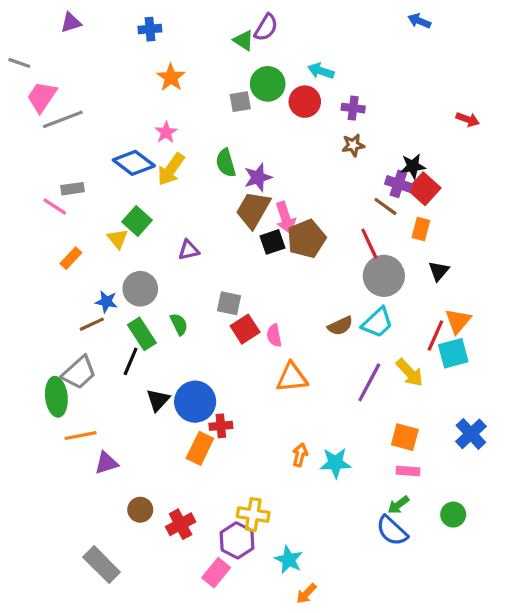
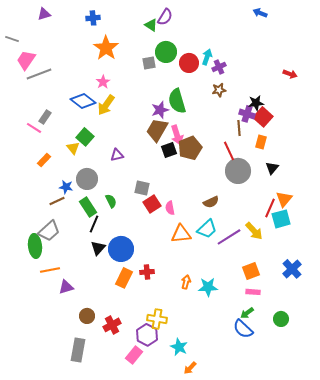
cyan arrow: (321, 71) -> (207, 57), moved, turned 91
orange star: (171, 77) -> (106, 48), size x1.4
purple cross: (353, 108) -> (219, 67), turned -32
green semicircle: (226, 163) -> (177, 101), moved, size x1.4
gray rectangle: (73, 189) -> (45, 117), turned -48
brown line: (385, 206) -> (239, 128), turned 49
cyan trapezoid: (377, 323) -> (207, 229), moved
black line: (131, 361) -> (94, 224), moved
purple line: (369, 382) -> (229, 237), turned 30
red cross: (221, 426) -> (147, 272), moved
orange square: (405, 437) -> (251, 271), turned -36
gray rectangle: (102, 565) -> (78, 350), moved, turned 55

